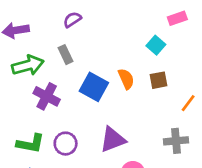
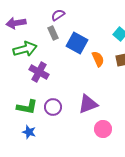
gray rectangle: (66, 55) -> (53, 33), moved
blue square: (94, 87) -> (77, 43), moved

